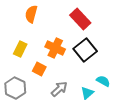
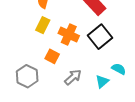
yellow rectangle: (20, 49) -> (43, 25), moved

